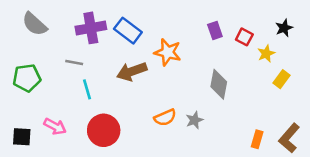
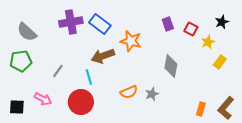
gray semicircle: (35, 24) -> (27, 32), moved
gray line: (74, 63) -> (58, 71), moved, turned -64
cyan line: (87, 89) -> (89, 77), moved

